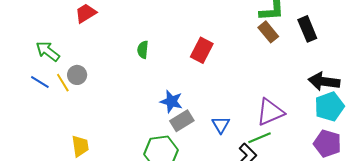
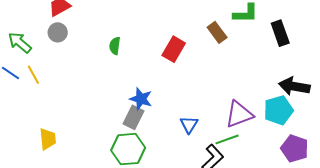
brown rectangle: (268, 32) -> (217, 32), moved
gray circle: (77, 75) -> (58, 32), moved
cyan pentagon: (329, 107) -> (278, 110), moved
gray rectangle: (182, 121) -> (133, 117), moved, turned -35

